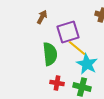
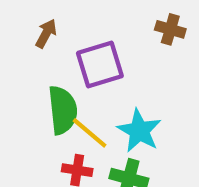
yellow line: (77, 48) -> (90, 133), moved

